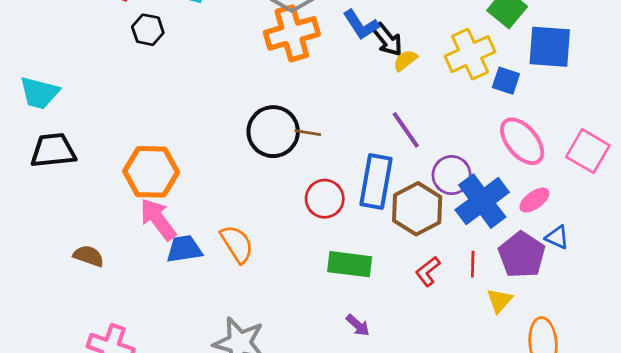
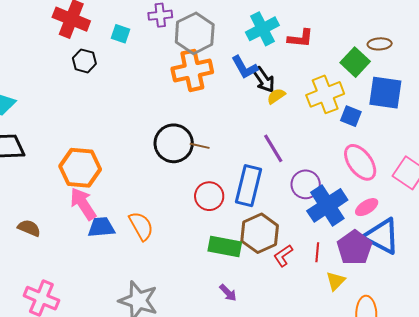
brown hexagon: (417, 209) -> (260, 233), moved
blue triangle: (557, 237) -> (382, 236), size x2.0

